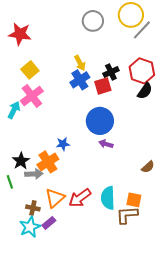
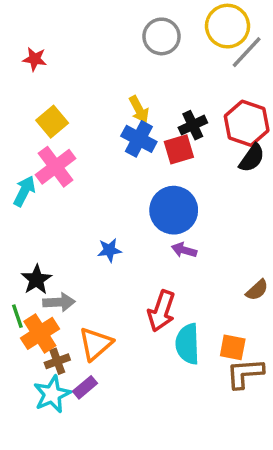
red star: (20, 34) -> (35, 59), size x0.6
blue cross: (80, 80) -> (139, 139), turned -30
orange cross: (48, 162) -> (40, 333), moved
red arrow: (80, 198) -> (162, 311), moved, turned -35
brown cross: (33, 208) -> (57, 361), turned -32
brown L-shape: (127, 215) -> (245, 373), moved

